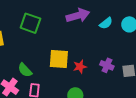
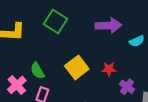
yellow square: (59, 59) -> (77, 67), turned 35
red star: (80, 67) -> (109, 69), moved

